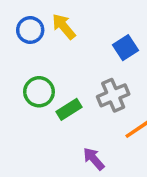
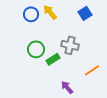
blue square: (125, 48) -> (85, 13), moved
gray cross: (113, 95) -> (70, 45), moved, turned 36

